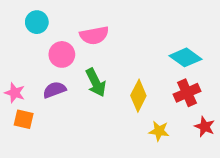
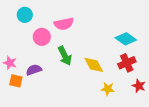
purple semicircle: (54, 90) -> (34, 70), moved
yellow diamond: (138, 96) -> (94, 65), turned -55

